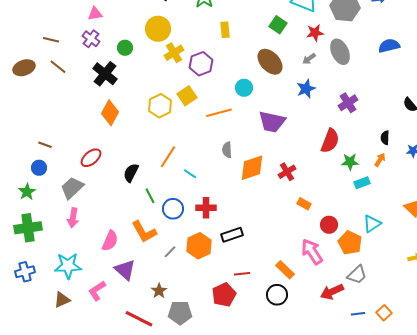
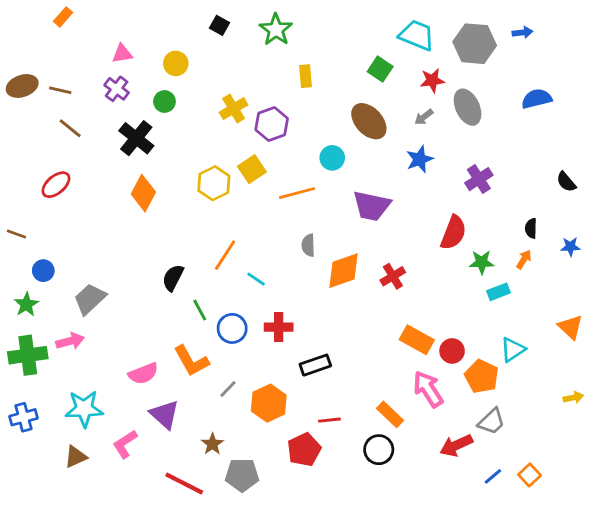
yellow circle: (158, 29) -> (176, 63), moved, size x0.7
brown ellipse: (24, 68) -> (22, 86), moved
brown line: (45, 145) -> (16, 234), moved
red ellipse: (91, 158) -> (56, 185), moved
orange rectangle: (304, 204) -> (417, 340), moved, size x1.6
pink arrow: (73, 218) -> (70, 341), moved, turned -114
pink semicircle: (110, 241) -> (143, 374), turned 45
orange hexagon: (199, 246) -> (269, 403), moved
blue line: (358, 314) -> (493, 476), turned -32

